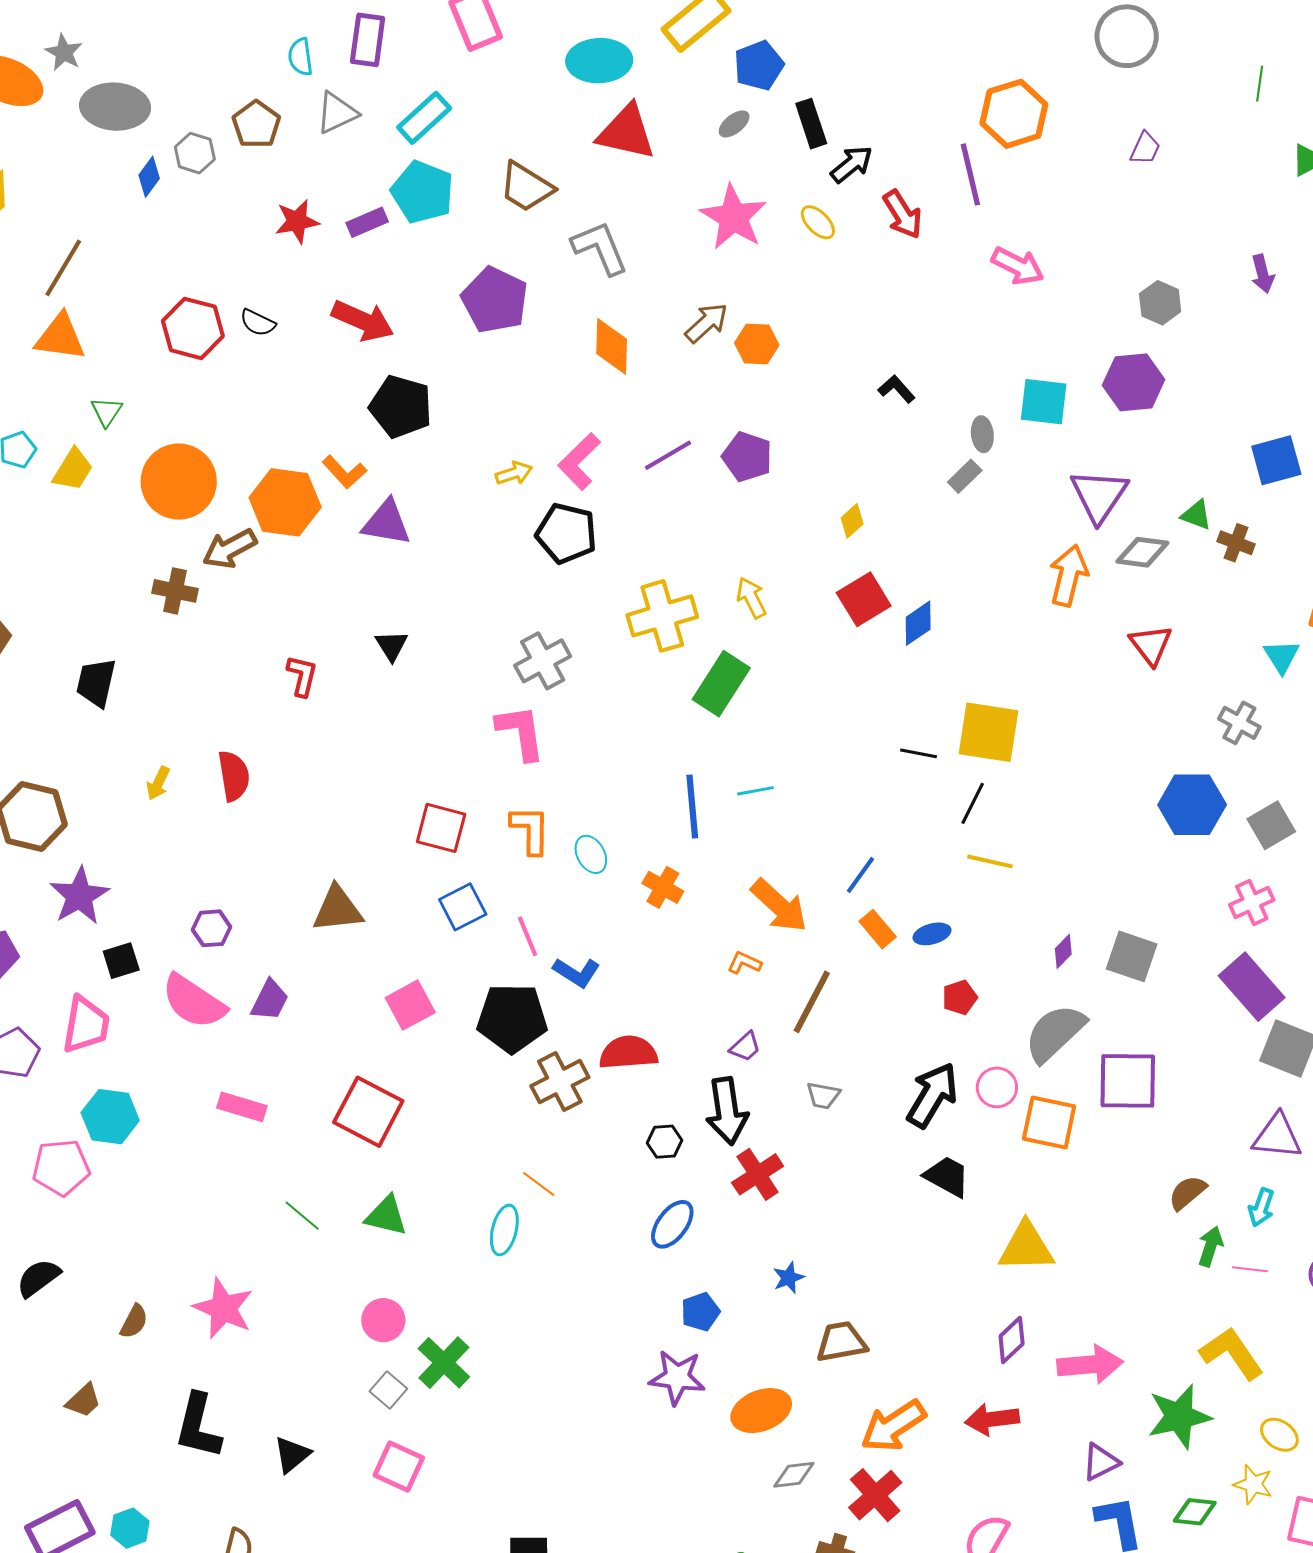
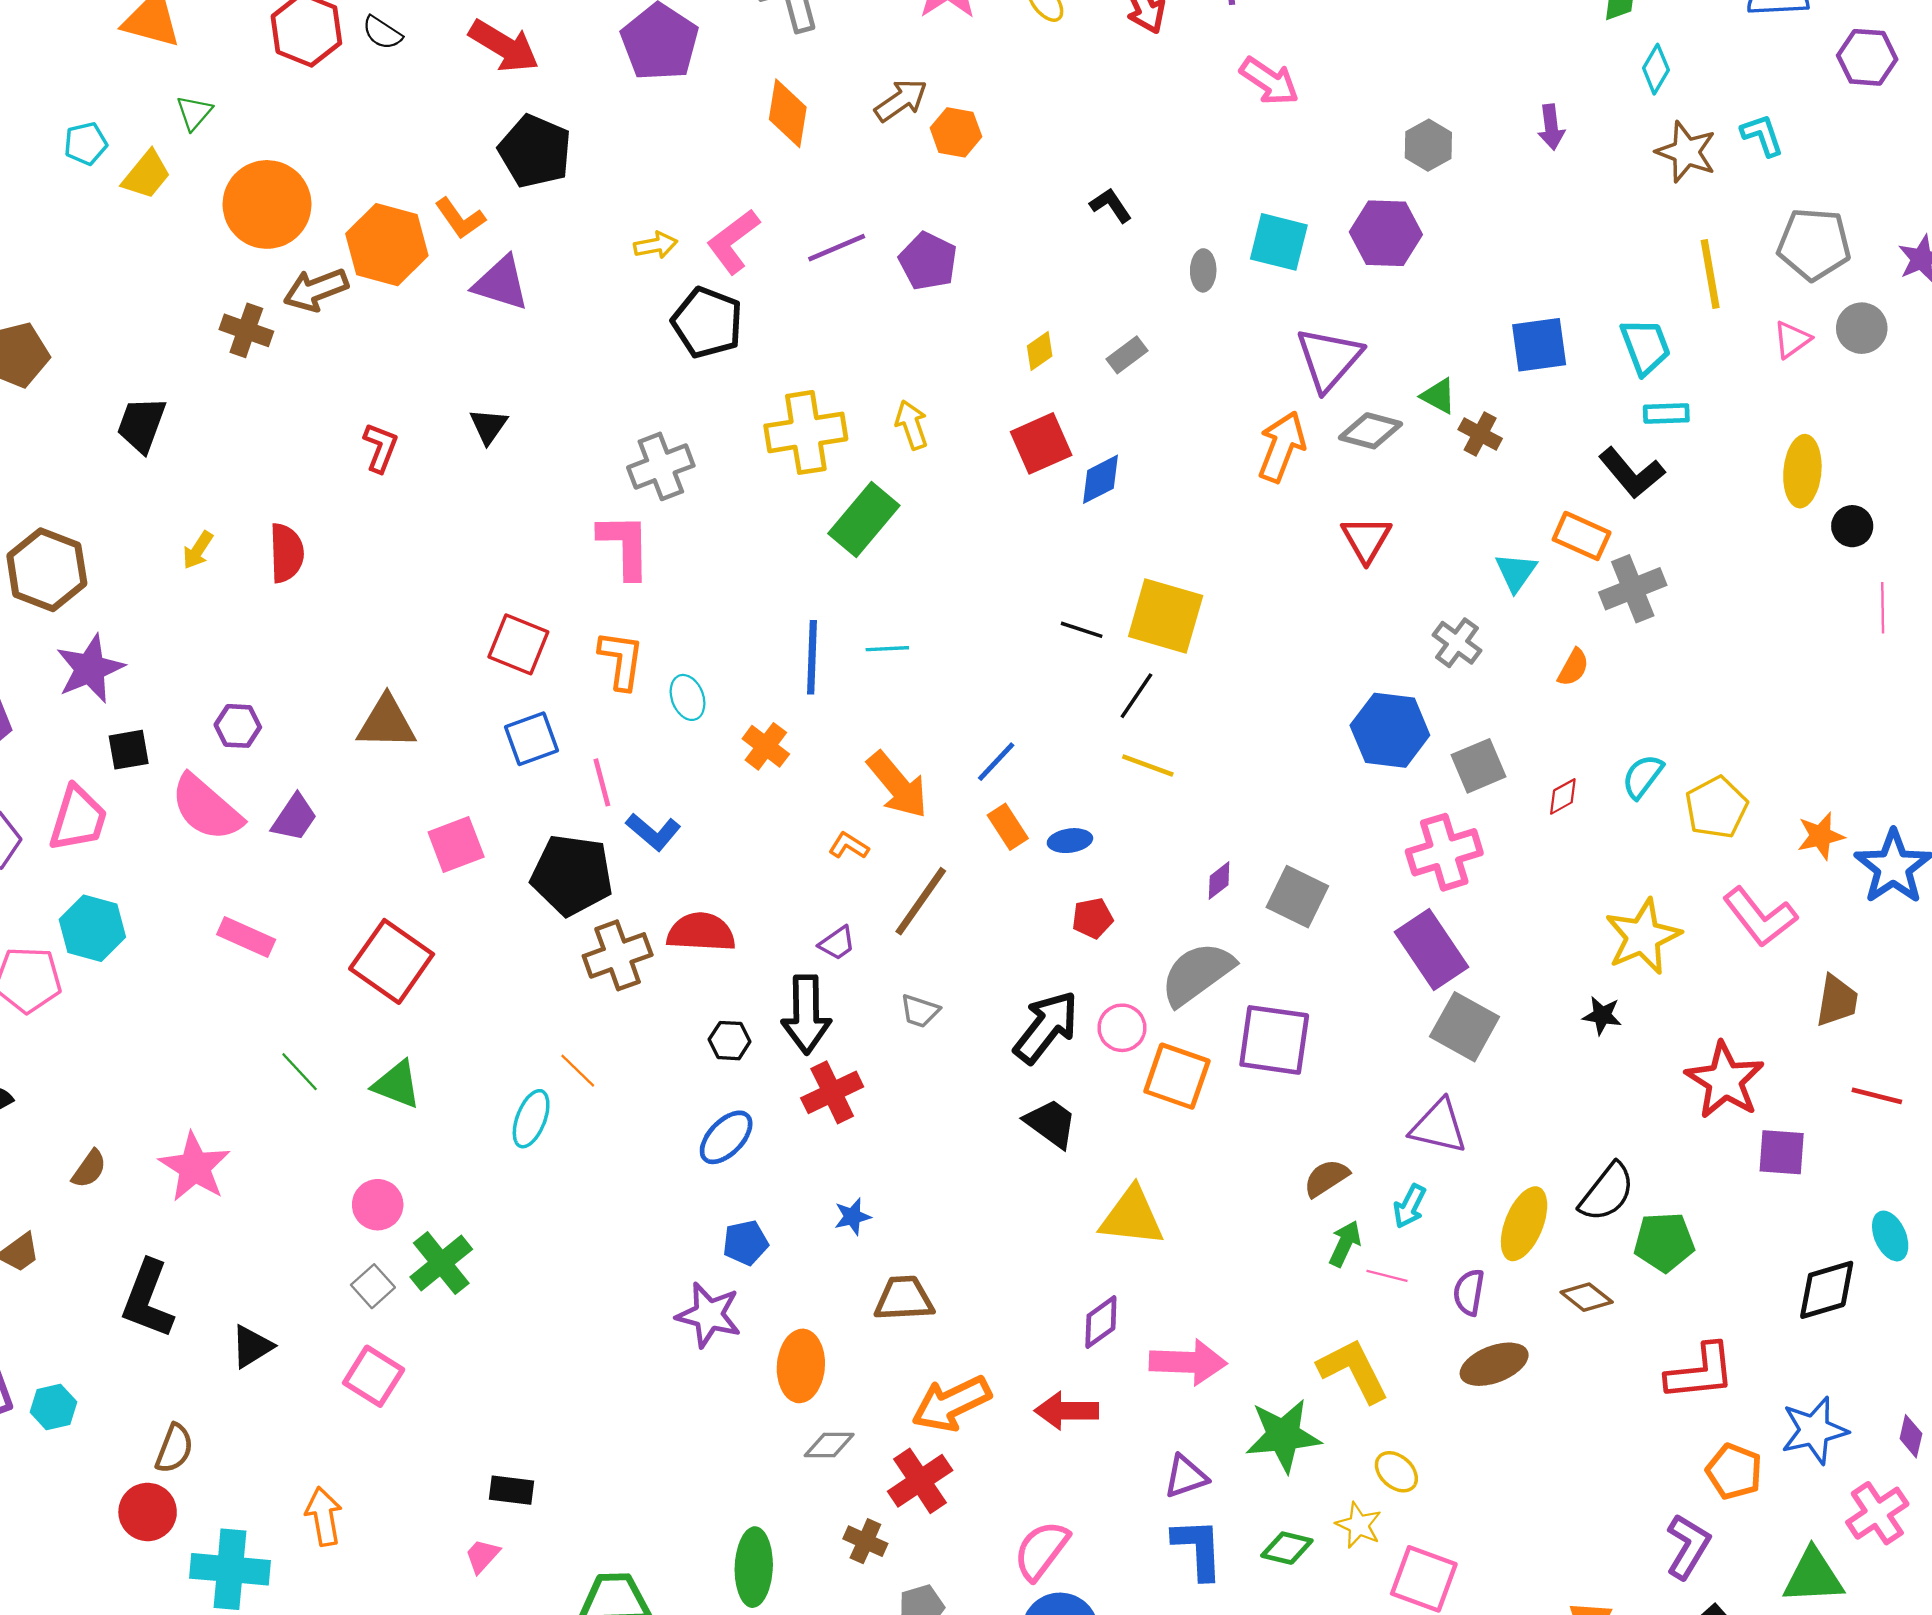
gray rectangle: (965, 476) -> (1127, 355), moved
pink cross: (1252, 902) -> (1444, 852), size x1.4
orange ellipse: (761, 1411) -> (801, 1366), turned -72

